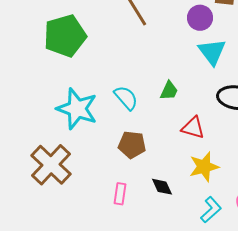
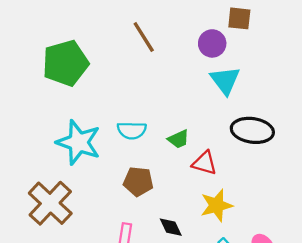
green trapezoid: (169, 91) -> (178, 139), moved, turned 40
cyan semicircle: (126, 98) -> (132, 130), turned 132

